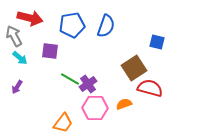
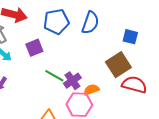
blue square: (157, 42) -> (130, 37), moved
purple square: (50, 51) -> (34, 48), turned -30
orange semicircle: (124, 104) -> (91, 90), moved

